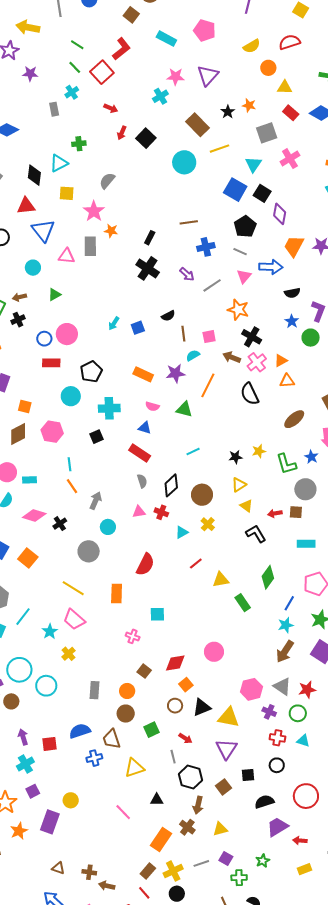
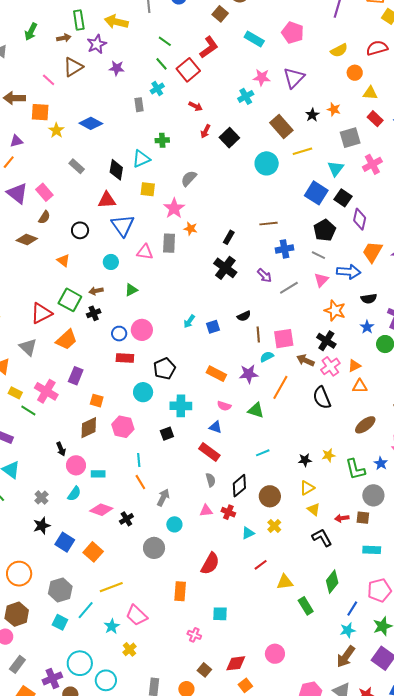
orange star: (238, 310) -> (335, 311), moved
pink square: (209, 337) -> (284, 339), size x1.5
yellow line: (73, 588) -> (111, 587), moved, turned -55

